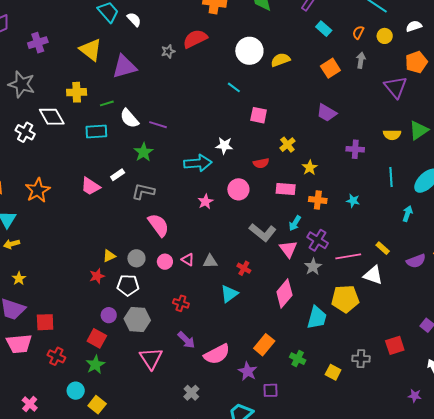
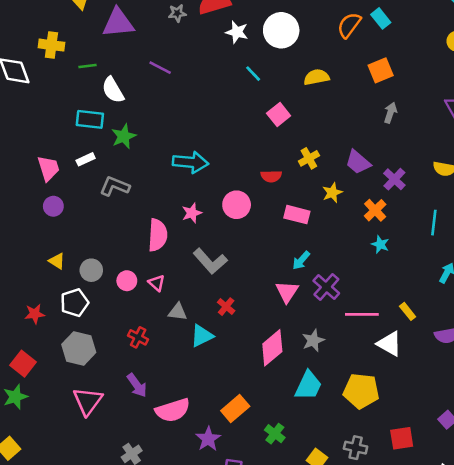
orange semicircle: (358, 32) -> (349, 25), moved, size x1.5
yellow semicircle: (280, 60) -> (317, 77), moved
gray arrow: (361, 60) -> (390, 113), moved
purple trapezoid: (327, 113) -> (358, 162), moved
pink square: (259, 115) -> (279, 114), turned 30
purple line: (158, 125) -> (160, 68), moved
cyan rectangle: (96, 132) -> (90, 119), moved
white star: (224, 146) -> (237, 32), moved
purple cross: (355, 149) -> (394, 179), turned 30
pink trapezoid: (91, 186) -> (48, 168), turned -150
orange cross: (318, 200) -> (375, 210), moved, turned 30
pink semicircle: (158, 225) -> (158, 235), moved, turned 30
gray L-shape: (263, 232) -> (210, 261), moved
yellow triangle: (109, 256) -> (57, 261), turned 48
gray triangle: (210, 261) -> (178, 312), moved
gray star: (313, 267) -> (313, 340), moved
red star: (97, 276) -> (35, 314), moved
white pentagon: (128, 285) -> (74, 303), turned -30
yellow pentagon: (345, 299) -> (361, 391), moved
purple circle: (109, 315) -> (53, 206), moved

